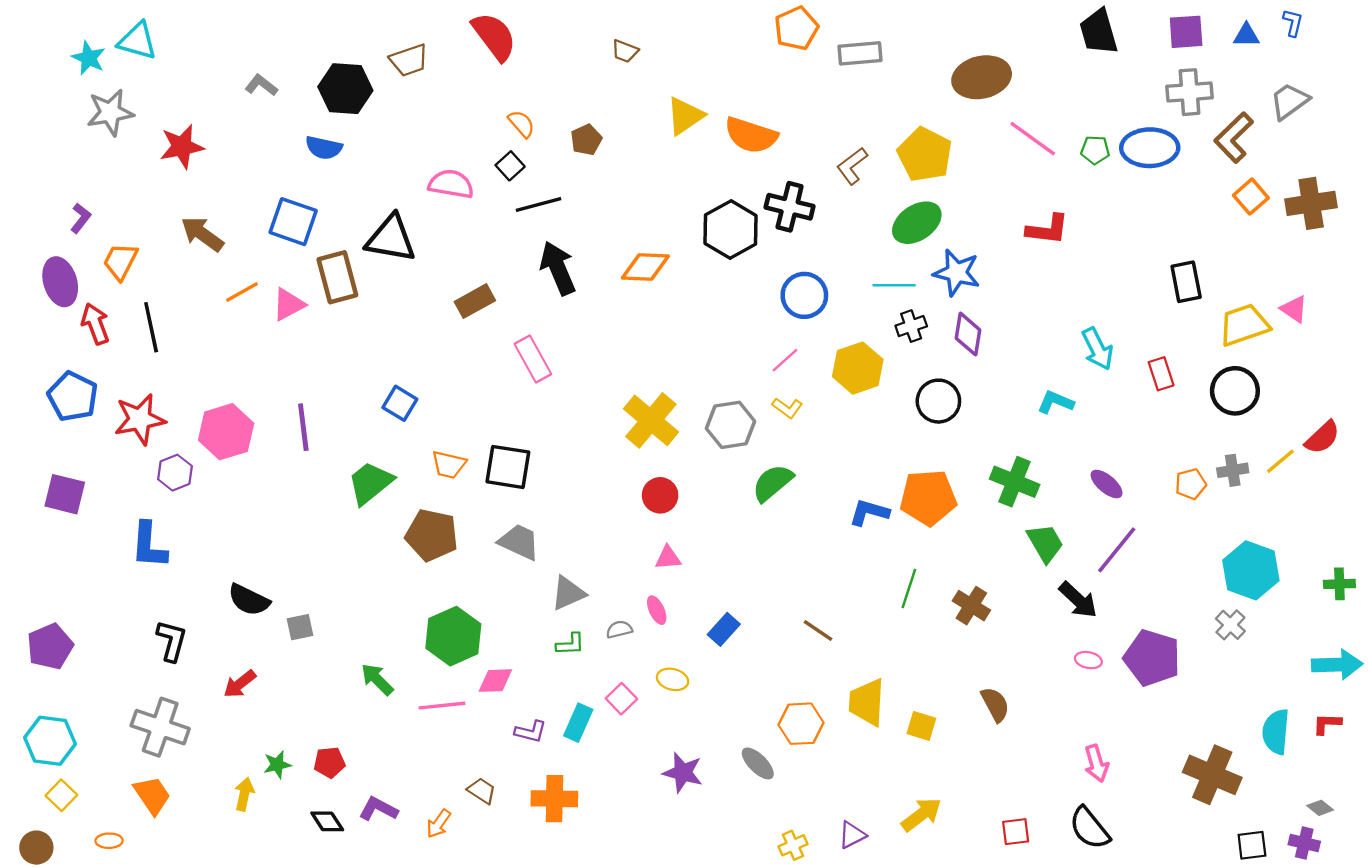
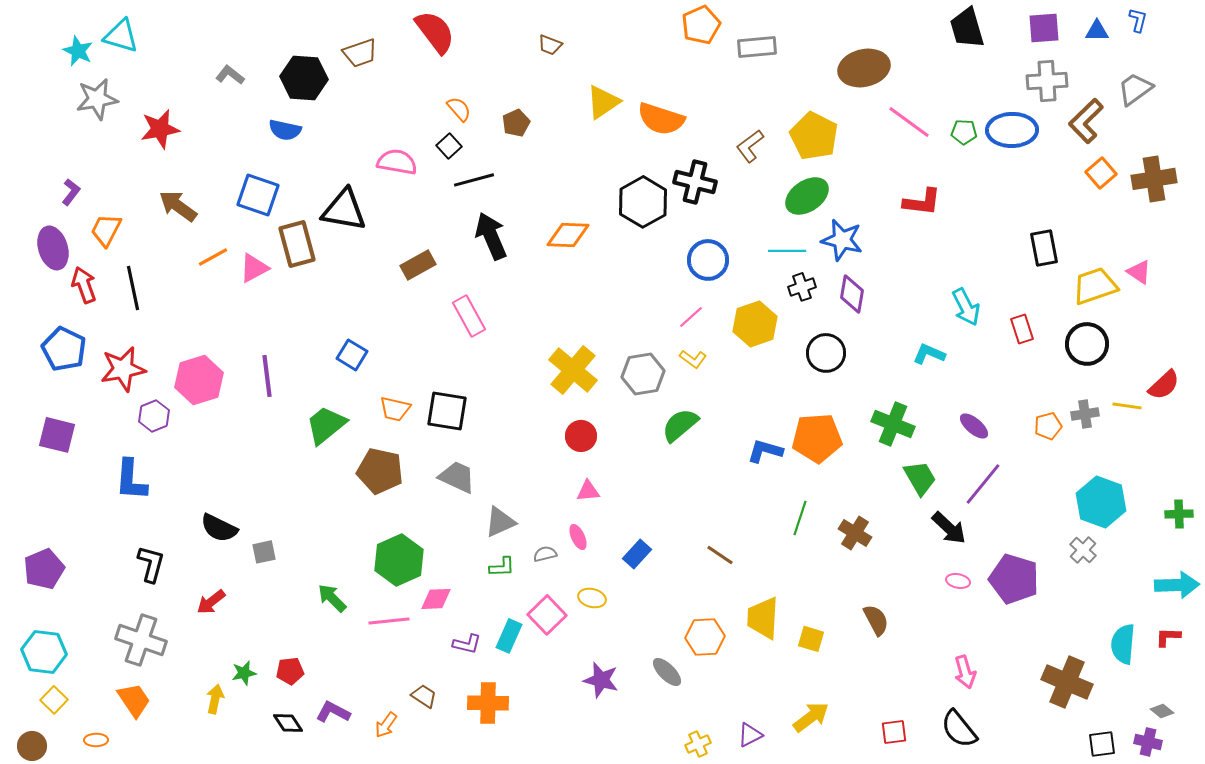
yellow line: (1280, 461) -> (1127, 406), turned 48
pink square: (621, 699) -> (547, 615), size x1.4

